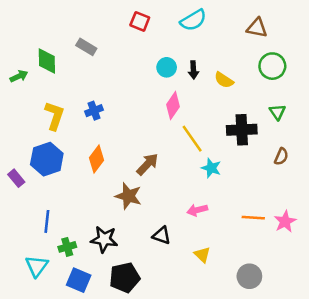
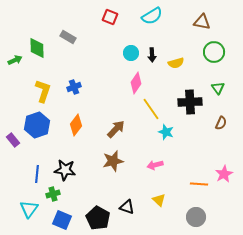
yellow semicircle: (224, 80) -> (176, 63), turned -49
brown star: (128, 196) -> (113, 161), moved, turned -30
orange line: (253, 218) -> (199, 184), moved
black triangle: (162, 235) -> (127, 207), moved
black star: (104, 239) -> (65, 170), moved
black pentagon: (125, 278) -> (98, 218), turned -30

